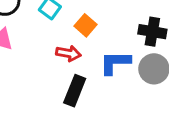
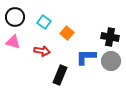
red arrow: (68, 53) -> (42, 51), moved

